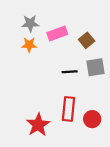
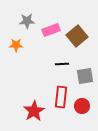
brown square: (87, 40) -> (77, 36), size x1.5
orange star: (29, 45) -> (16, 45), moved
gray square: (96, 67) -> (85, 76), moved

